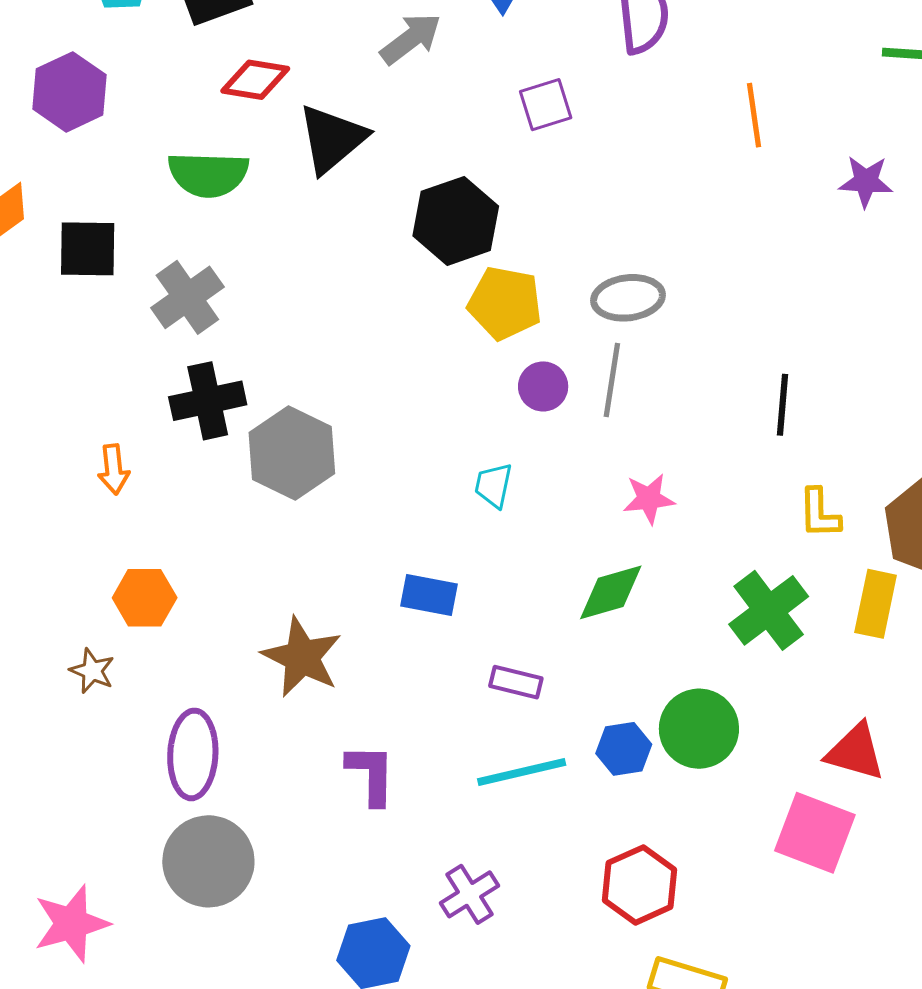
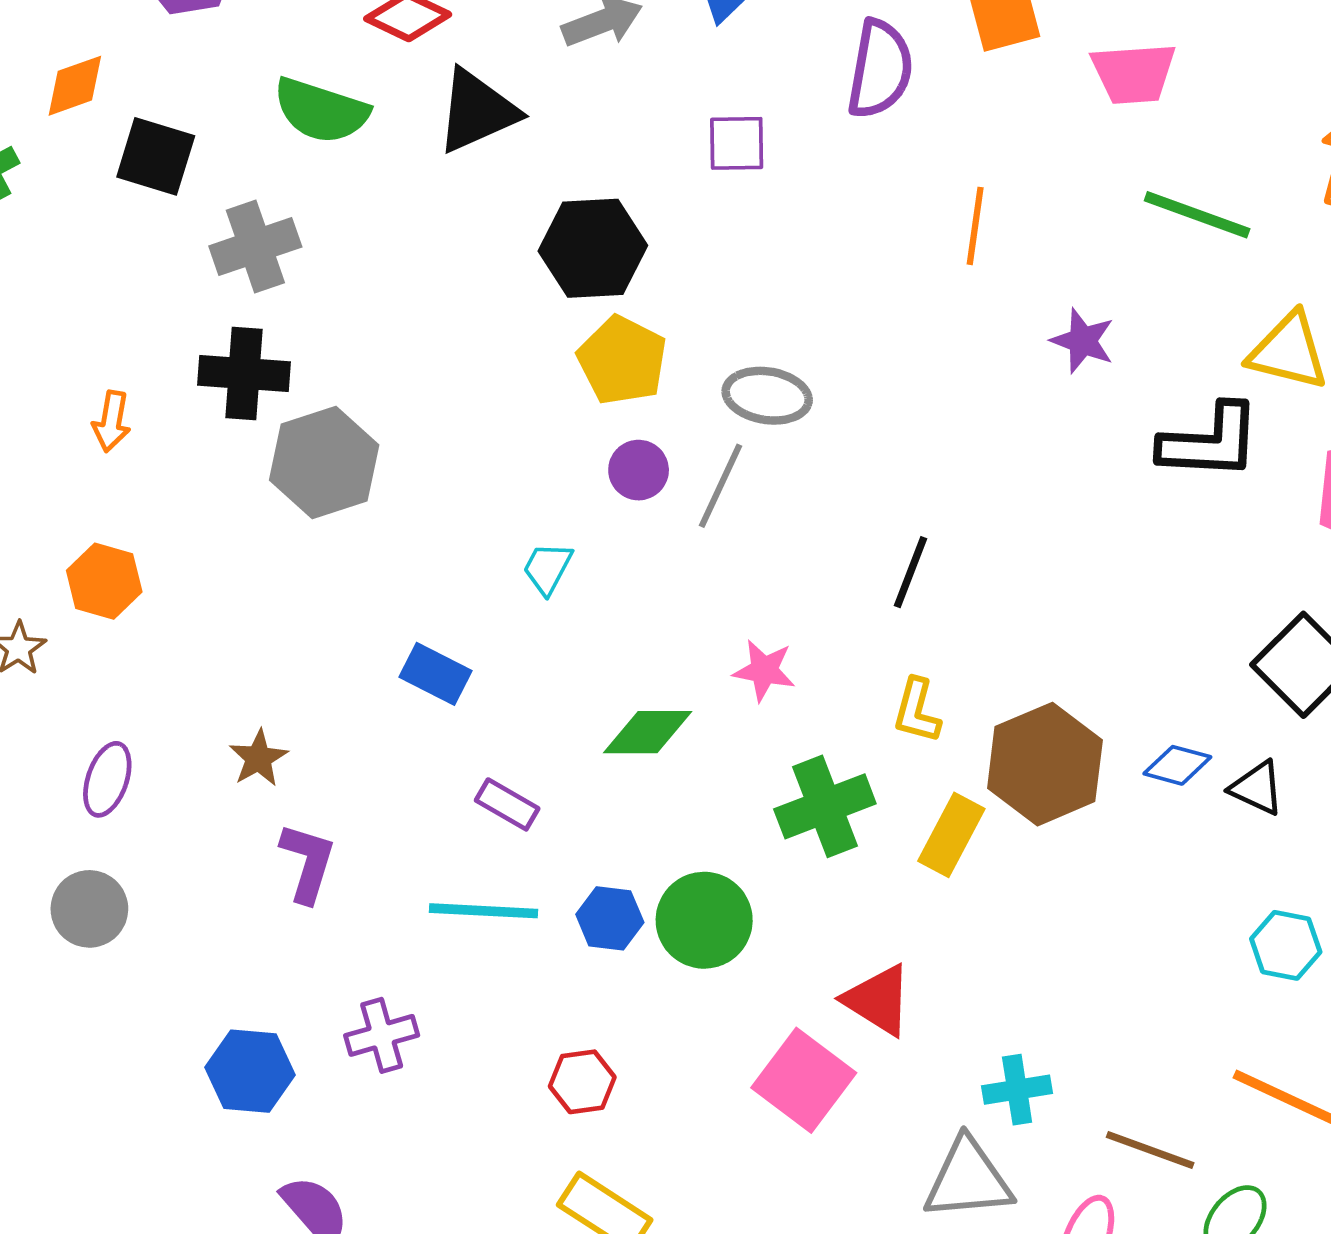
pink star: (649, 499) -> (764, 670), moved
brown star: (302, 657) -> (258, 758), moved, size x0.6
purple ellipse: (193, 754) -> (107, 779), size x0.7
gray circle: (208, 861) -> (89, 909), size x0.7
red hexagon: (640, 885) -> (582, 1082), size x0.7

